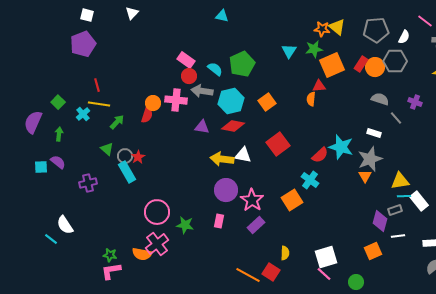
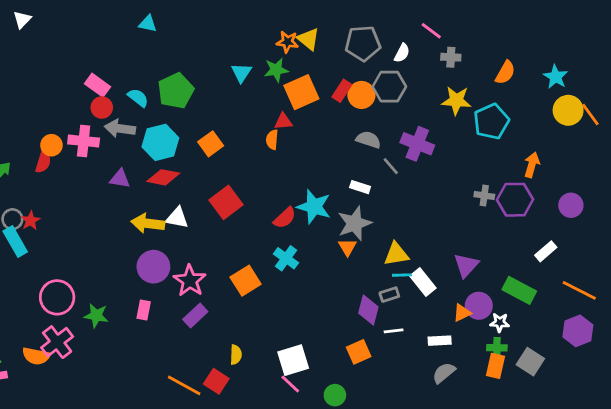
purple cross: (415, 102) -> (417, 144), size x1.6
cyan cross: (310, 180) -> (286, 258), moved

